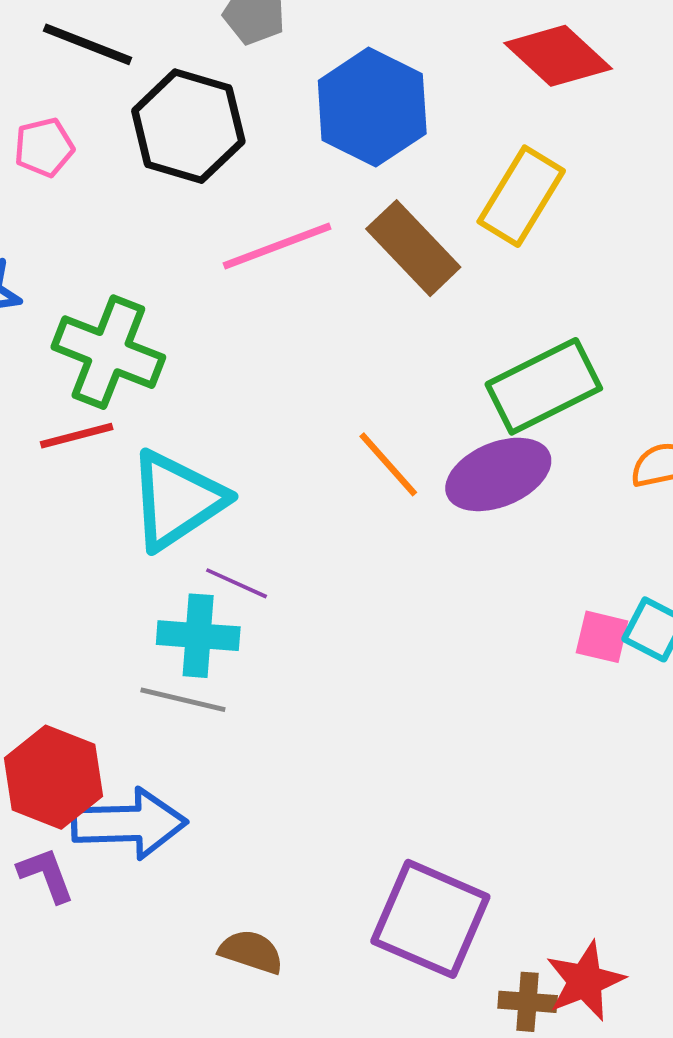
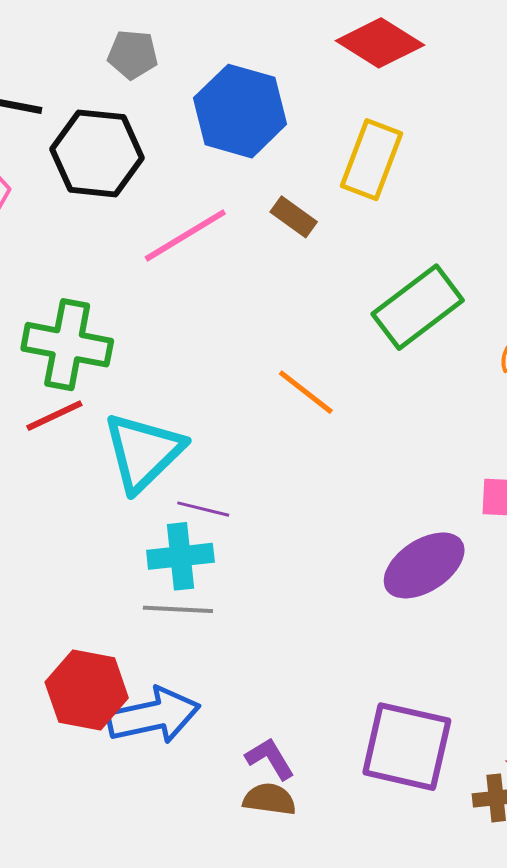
brown rectangle: (413, 248) -> (294, 217), size x0.6
purple ellipse: (498, 474) -> (424, 565), moved
purple L-shape: (46, 875) -> (270, 759), moved

